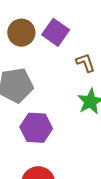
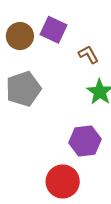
purple hexagon: (36, 128) -> (85, 141), moved

